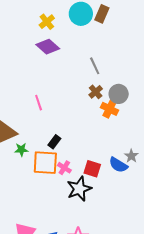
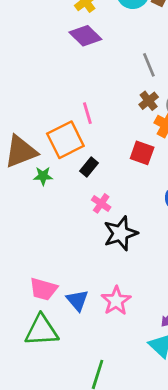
pink line: (39, 103) -> (87, 113), moved
orange square: (45, 163) -> (65, 140), moved, turned -32
red square: (92, 169) -> (142, 153), moved

